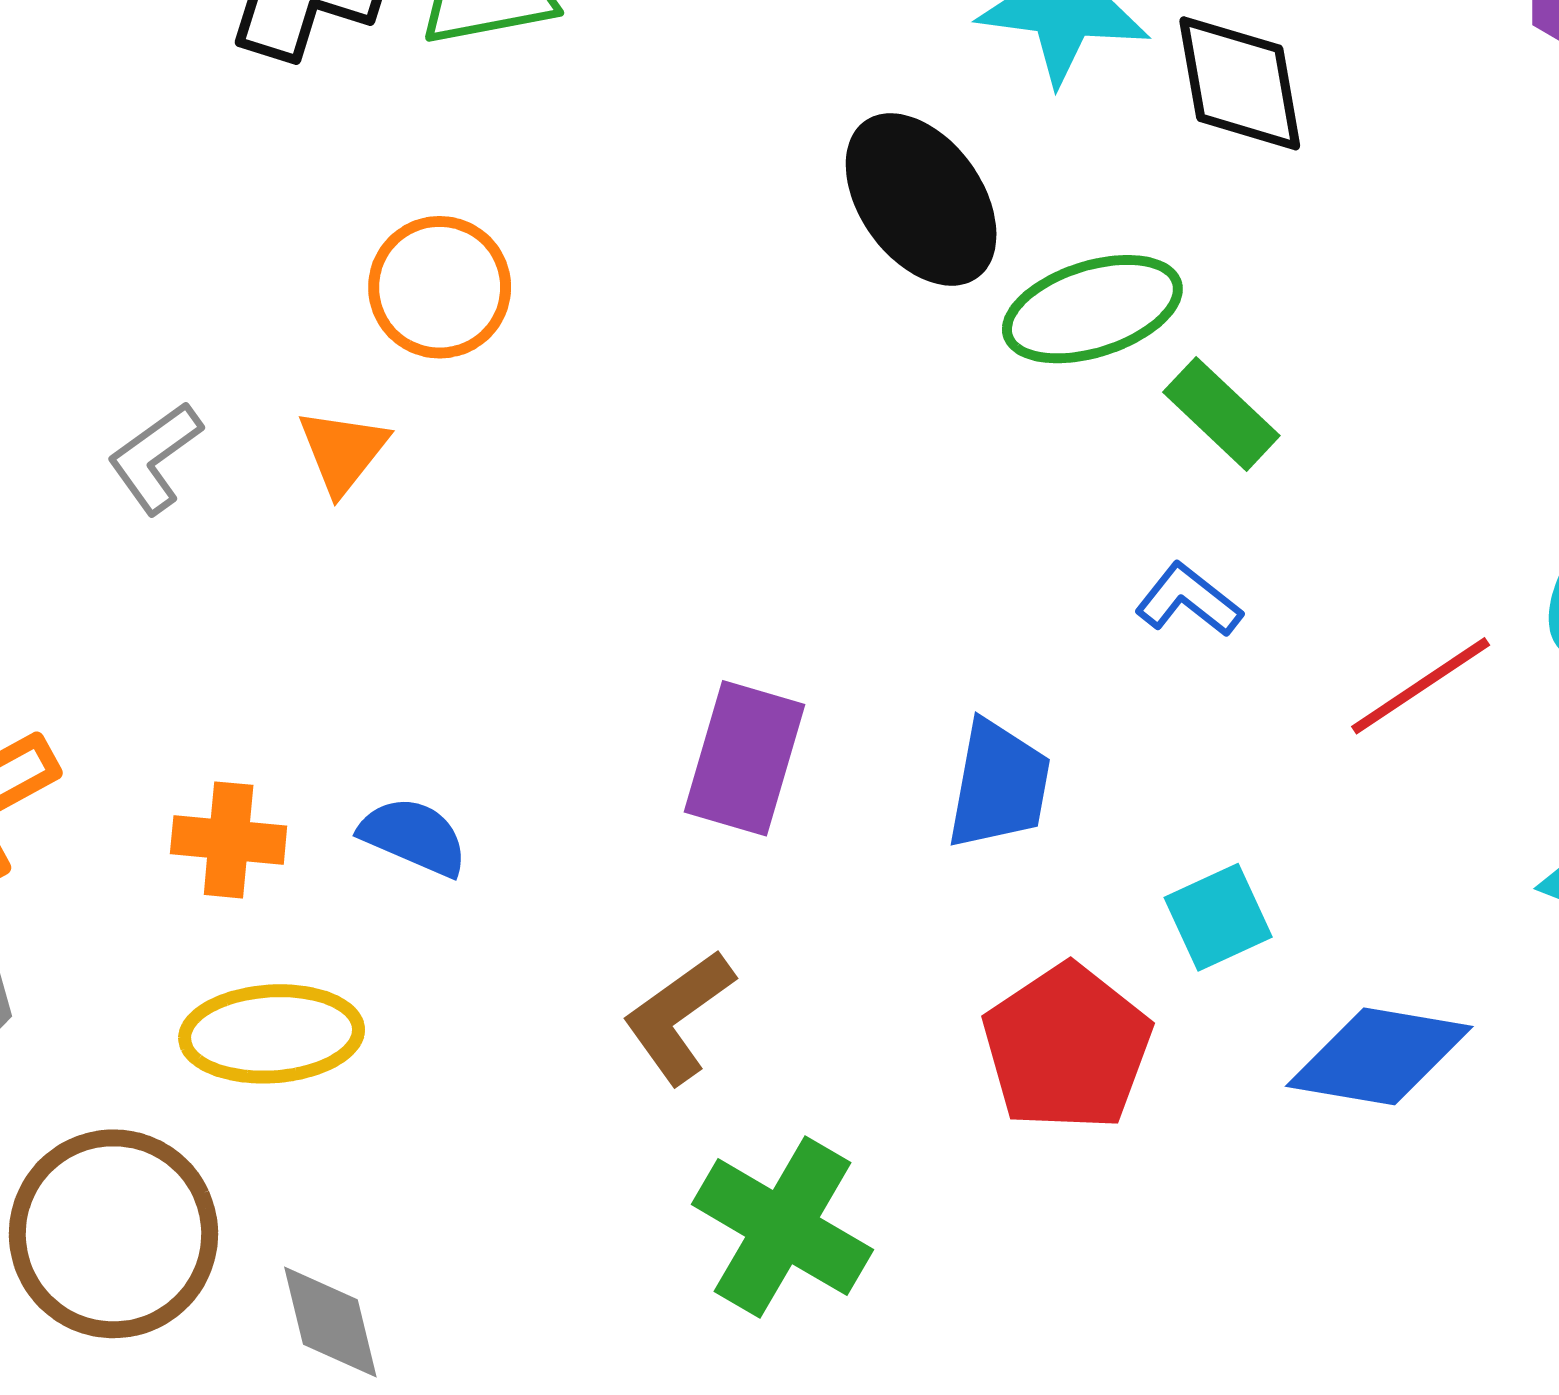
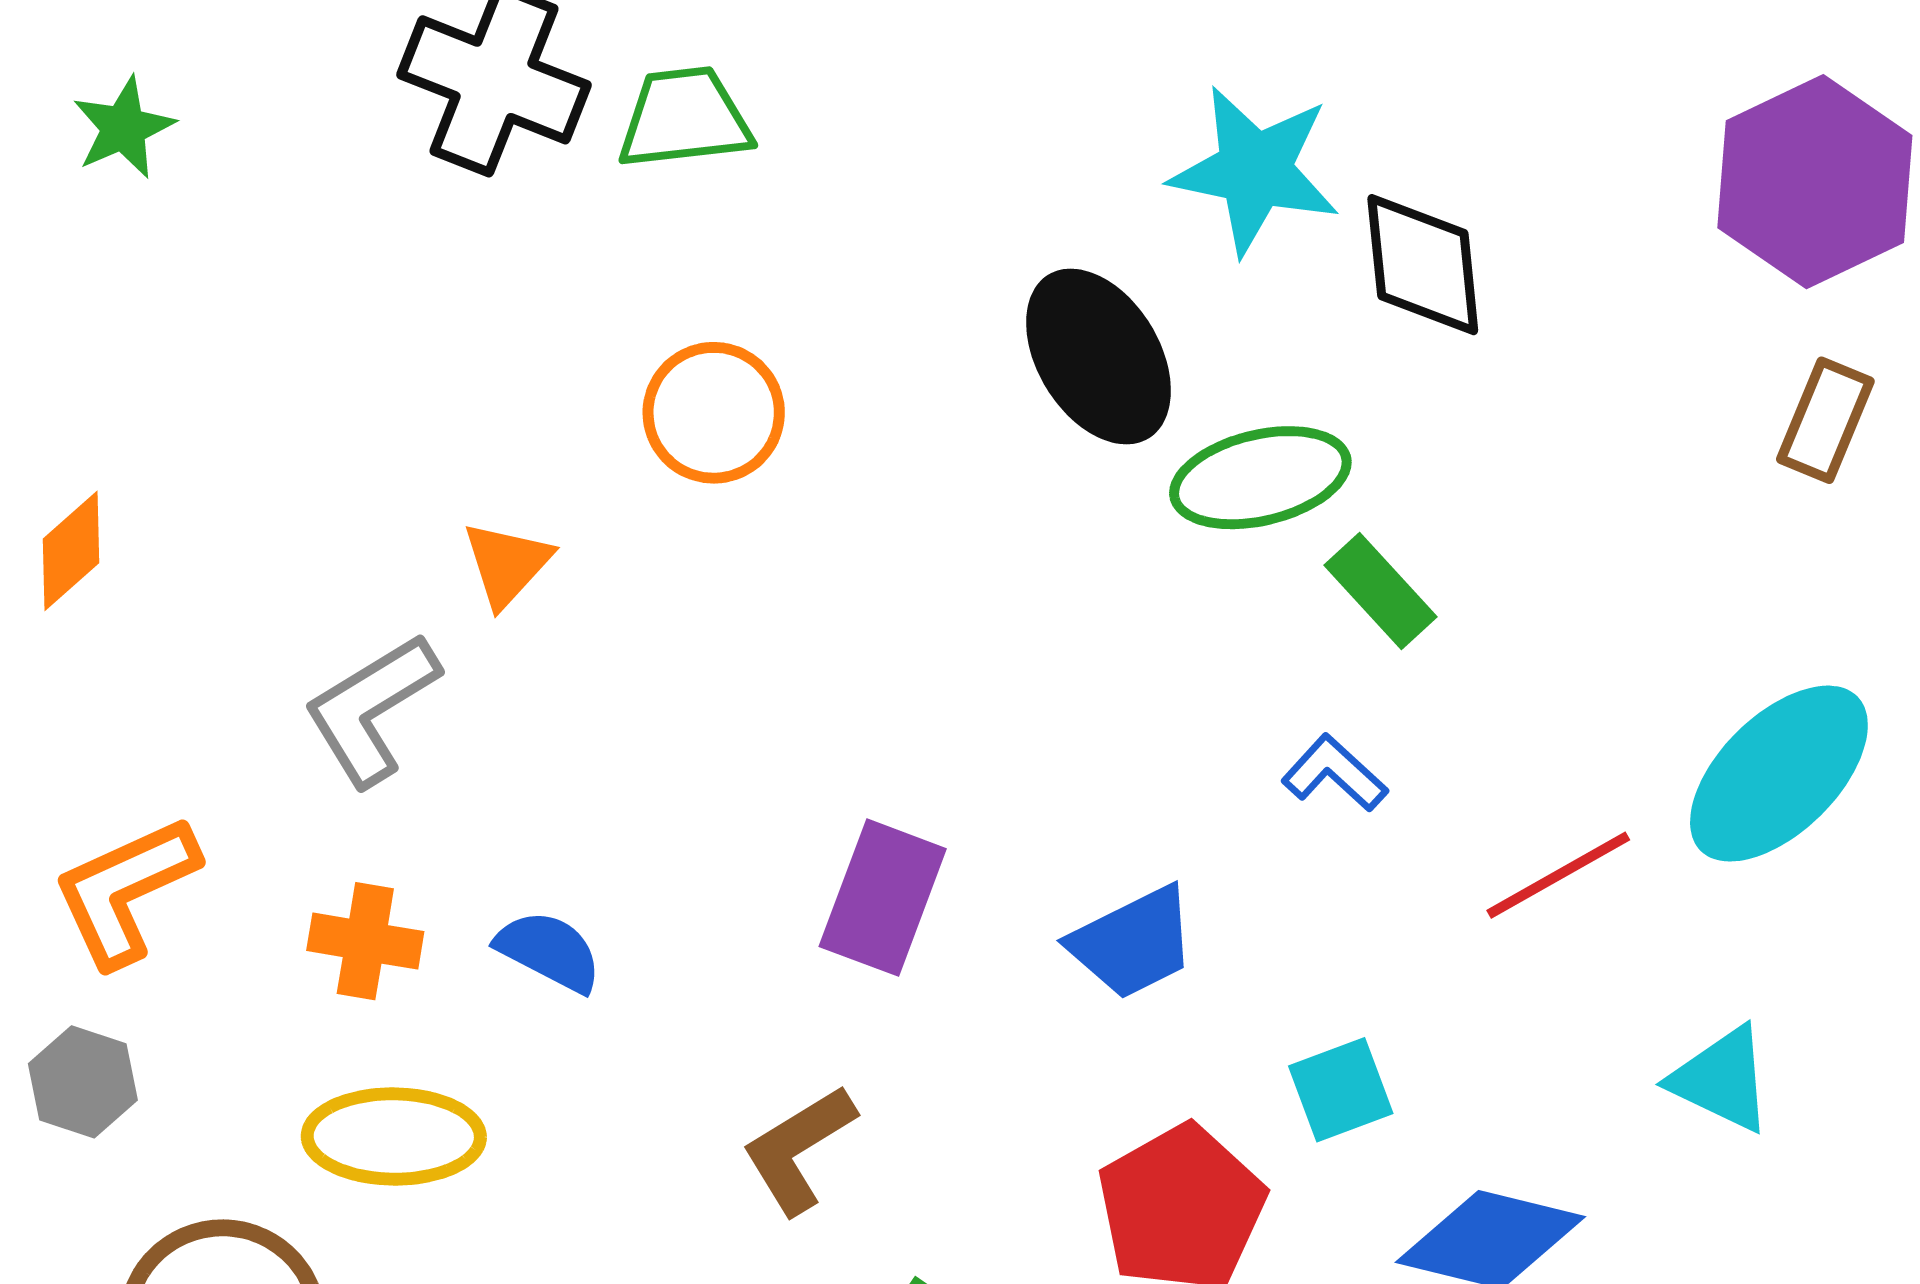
orange circle: (440, 287) -> (714, 413), moved
gray L-shape: (155, 458) -> (371, 709), moved, size x1.4
blue trapezoid: (999, 785) -> (1133, 943), turned 49

